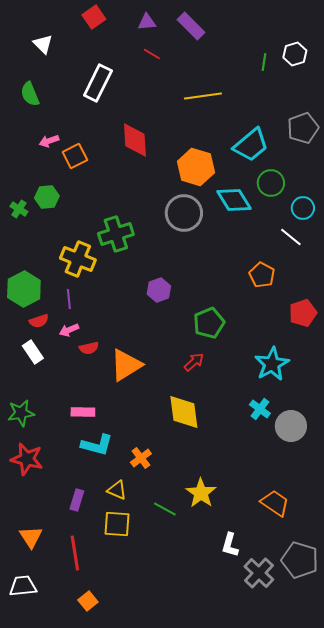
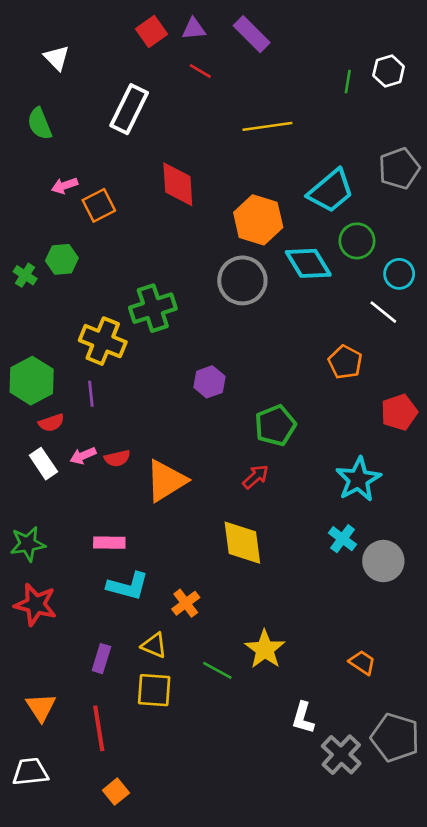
red square: (94, 17) -> (151, 31), moved
pink arrow: (69, 330) -> (83, 456), moved
orange trapezoid: (275, 503) -> (362, 662), size x0.7

